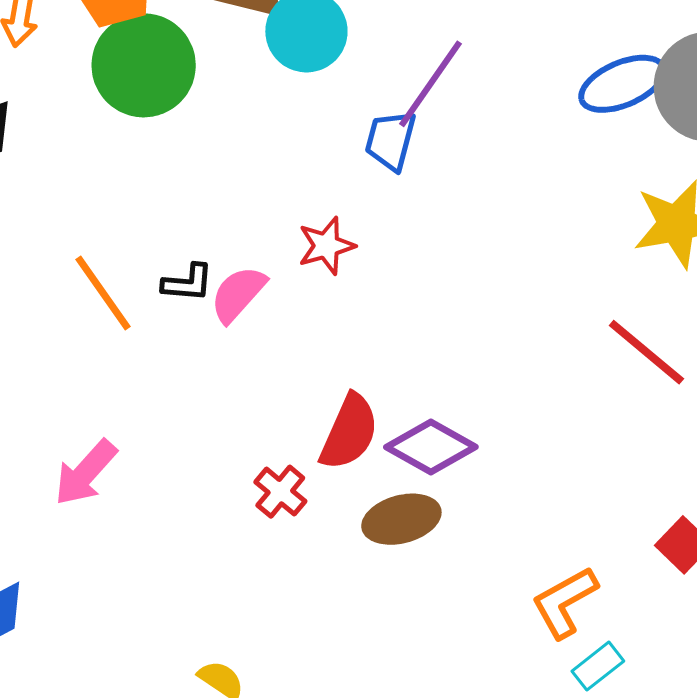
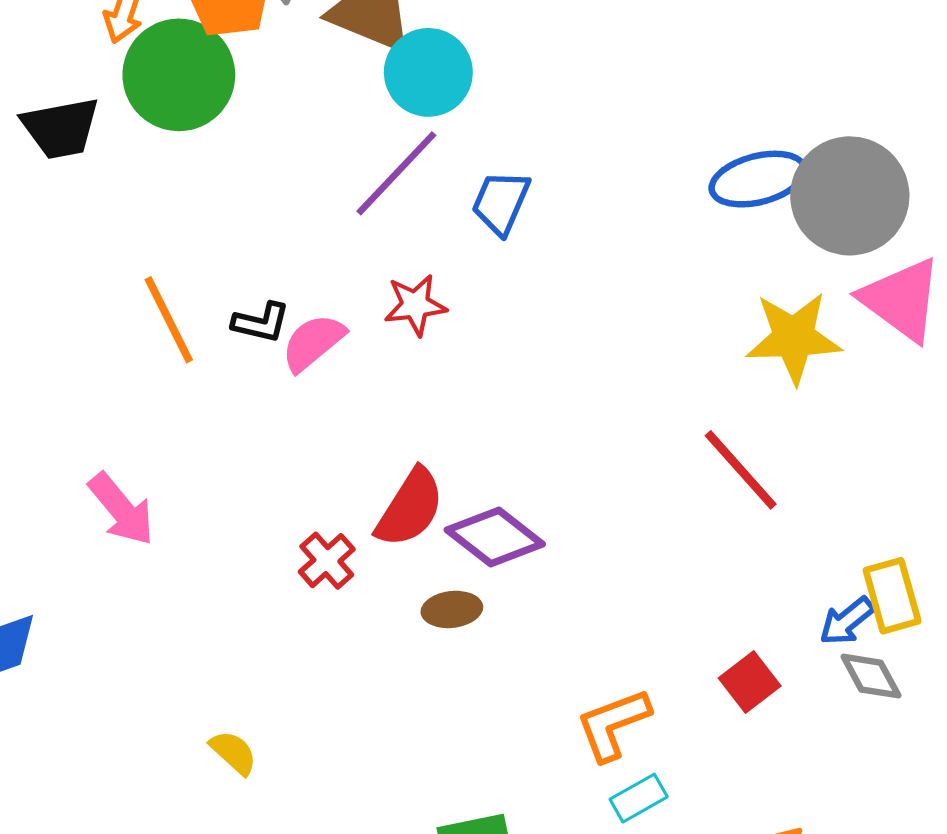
green circle: (144, 65) -> (179, 75), moved
purple line: (430, 84) -> (396, 173), moved
pink arrow: (86, 473) -> (121, 509), turned -90
brown ellipse: (401, 519) -> (452, 609), size x0.7

